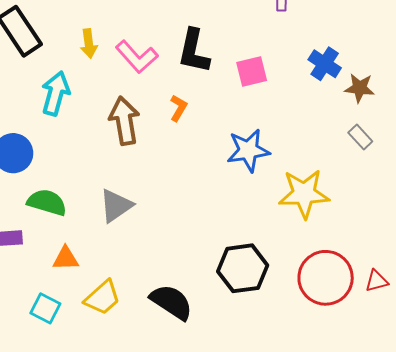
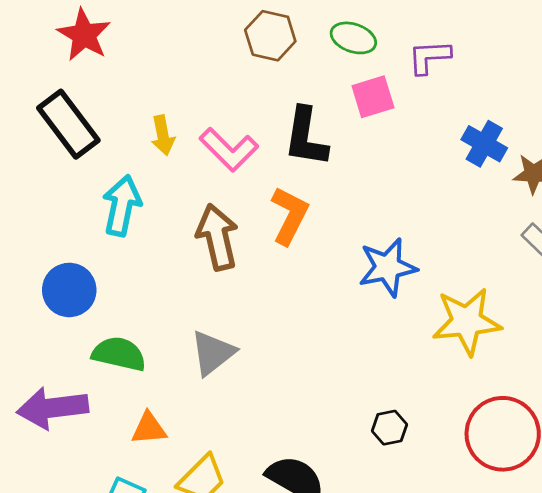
pink square: (252, 71) -> (373, 97), moved
orange L-shape: (178, 108) -> (290, 215), size x1.6
black hexagon: (243, 268) -> (389, 428), size x0.5

